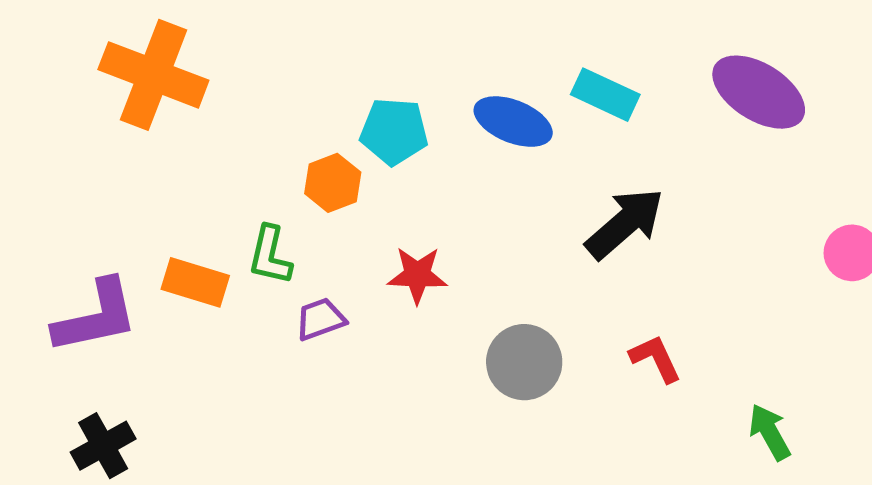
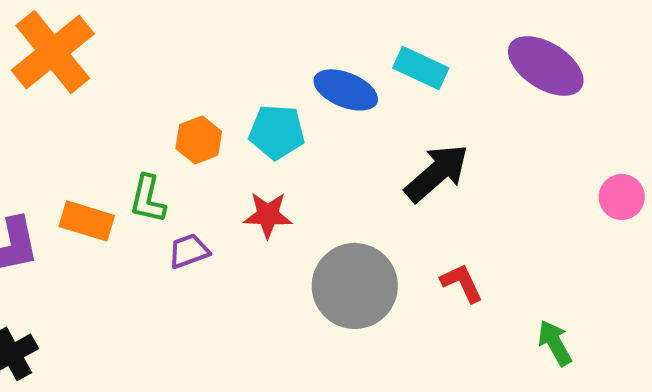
orange cross: (153, 75) -> (53, 52), turned 30
cyan pentagon: (394, 131) -> (277, 132), moved
gray circle: (524, 362) -> (355, 286), size x1.4

